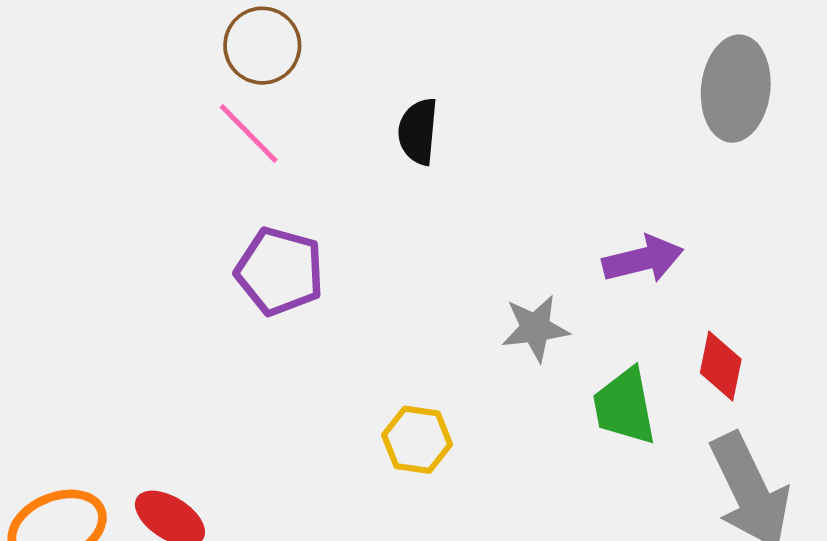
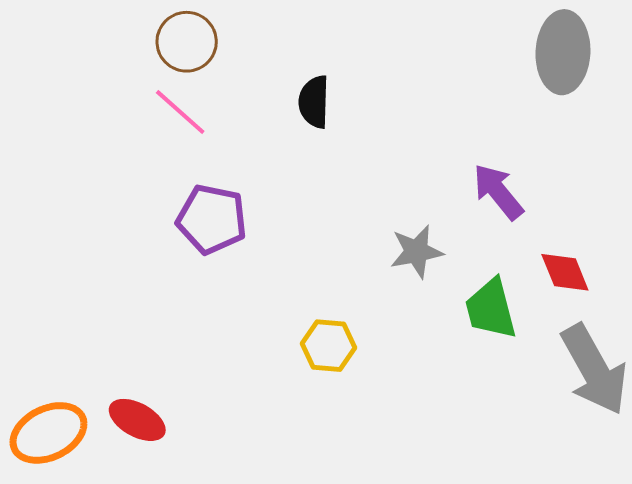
purple arrow: (643, 259) -> (498, 192), turned -112
red diamond: (721, 366) -> (565, 272), turned -30

